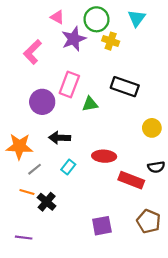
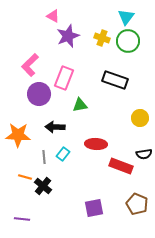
green circle: (96, 19) -> (128, 41), moved
pink L-shape: (32, 52) -> (30, 65), moved
green triangle: (90, 104) -> (80, 105), moved
gray line: (35, 169) -> (44, 157), moved, turned -56

